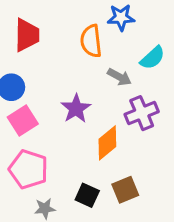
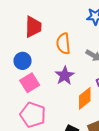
orange semicircle: (91, 41) -> (63, 44), moved

